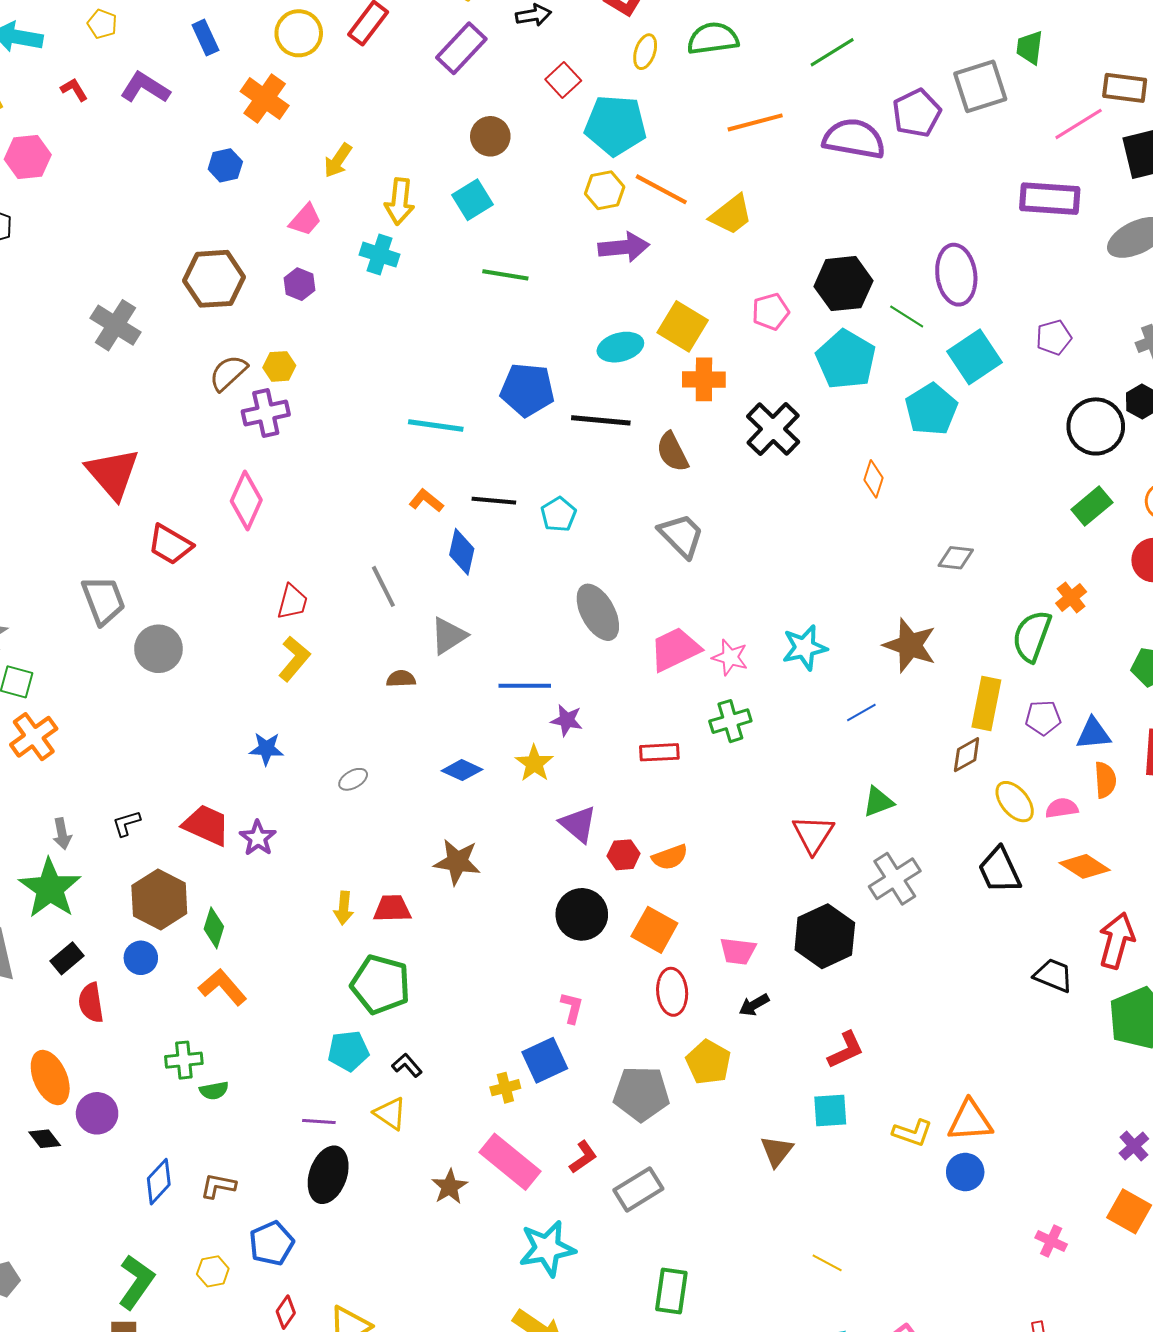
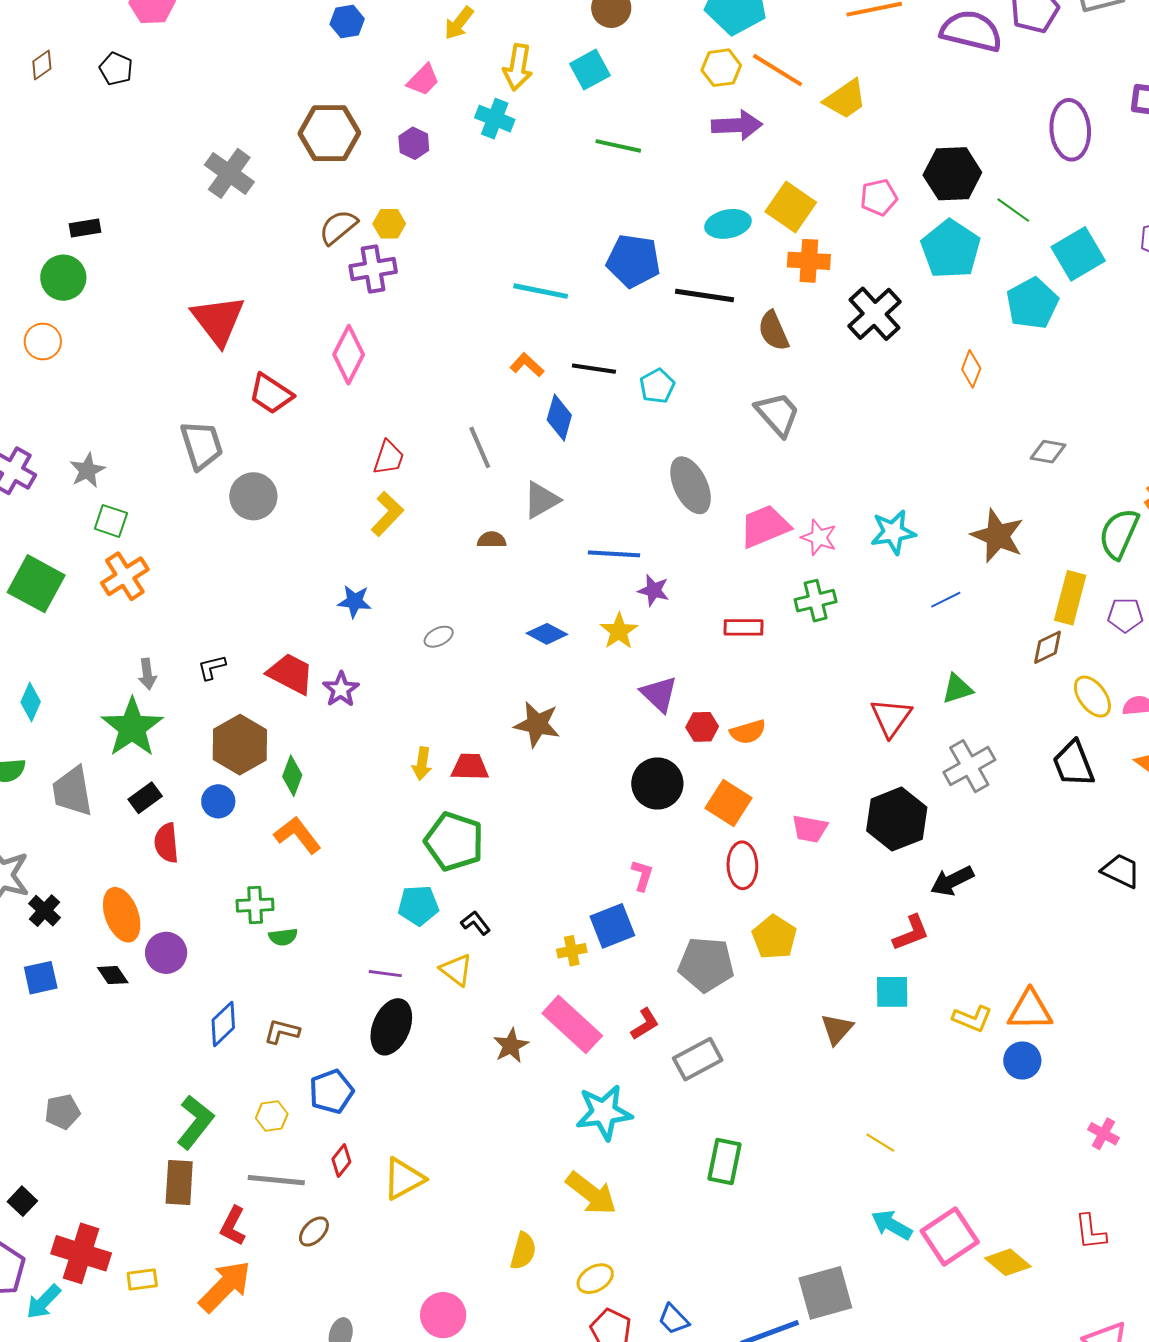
purple ellipse: (956, 275) -> (1070, 130), moved
black arrow: (754, 1005) -> (952, 881), moved, size x1.4

